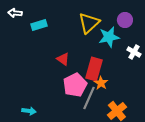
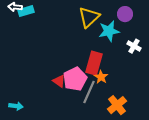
cyan rectangle: (39, 25) -> (26, 11), moved
red triangle: (63, 59) -> (59, 81), moved
cyan arrow: (29, 111) -> (16, 106), moved

